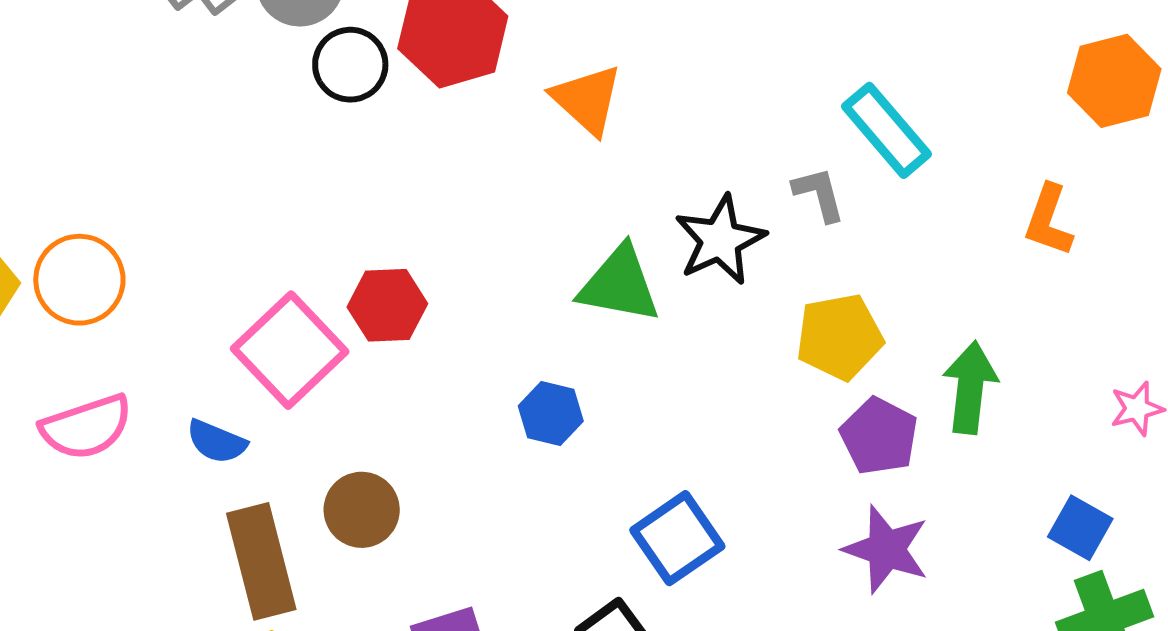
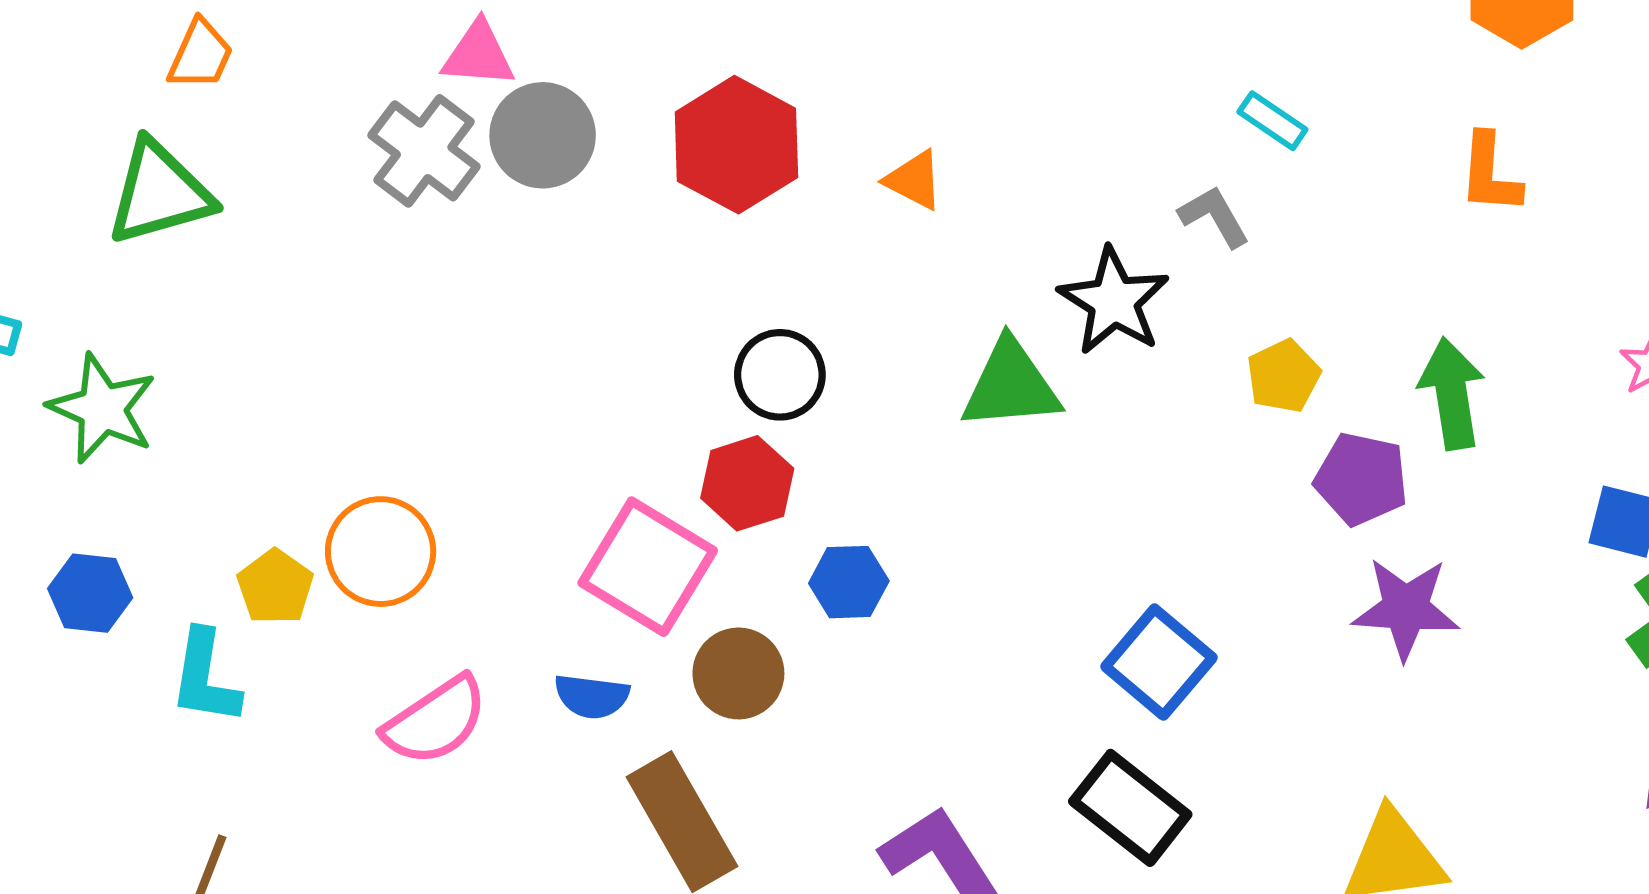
black circle: (350, 65) -> (780, 375), moved
orange triangle: (587, 100) -> (914, 180), size x0.7
cyan rectangle: (886, 130) -> (1272, 121), size x0.6
yellow pentagon: (839, 337) -> (1283, 376), size x0.7
blue hexagon: (551, 413) -> (849, 582), moved
brown circle: (362, 510) -> (738, 673), moved

